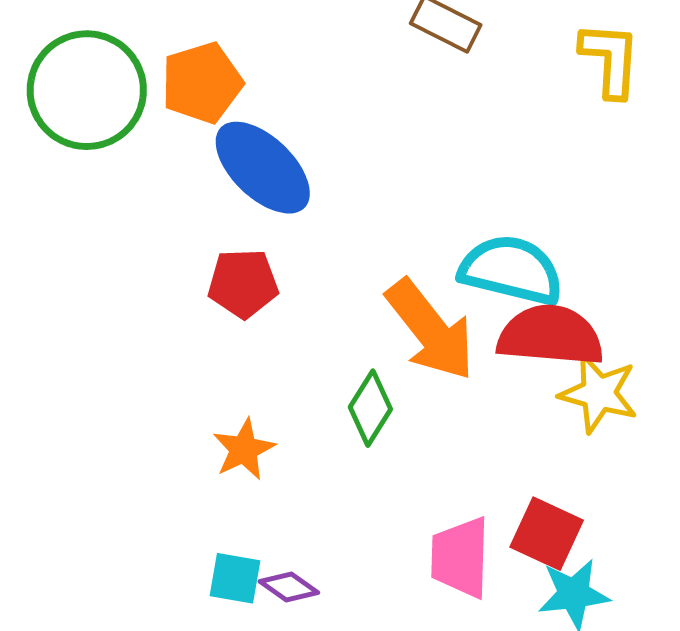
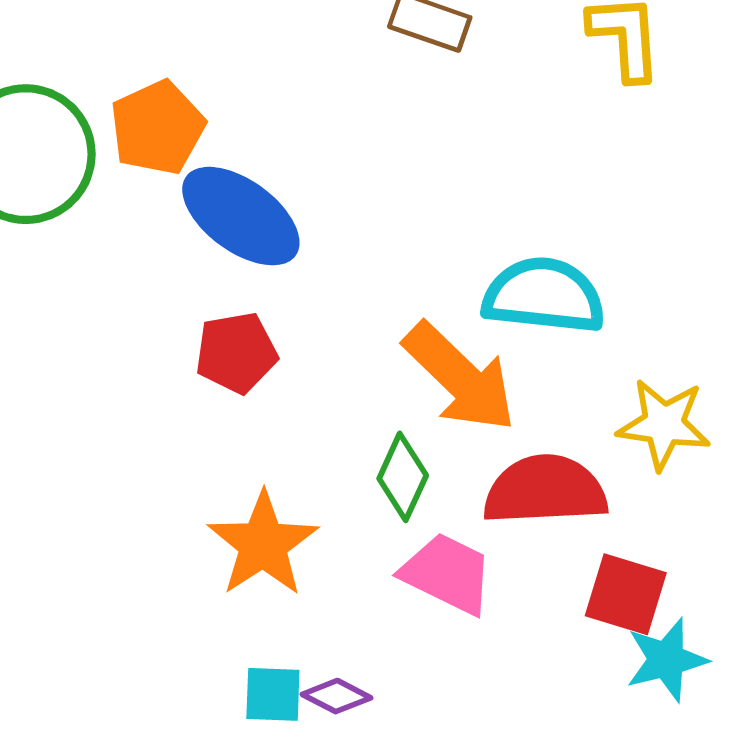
red semicircle: (550, 336) -> (545, 490), moved
orange star: (244, 449) -> (263, 544), size x1.5
pink trapezoid: (460, 557) -> (447, 574), moved, turned 122

